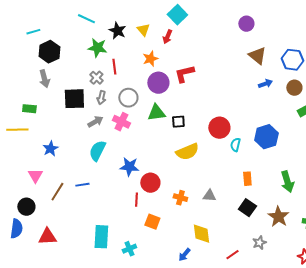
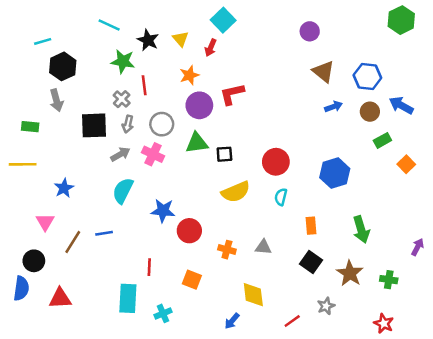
green rectangle: (29, 109) -> (30, 127), moved
cyan semicircle: (235, 145) -> (281, 197), moved
red line: (136, 200) -> (149, 267), moved

